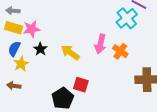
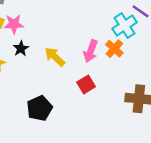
orange cross: (120, 51) -> (114, 49), moved
red square: (81, 85) -> (86, 84), moved, turned 35

